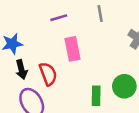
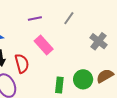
gray line: (100, 13) -> (69, 18), turned 40
pink rectangle: (73, 49) -> (44, 45), turned -36

